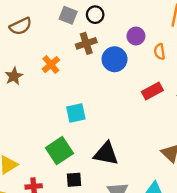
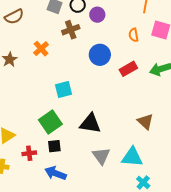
purple circle: (136, 36) -> (97, 15), moved
blue circle: (115, 59) -> (100, 55), moved
black square: (74, 180) -> (54, 146), moved

